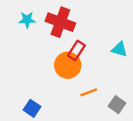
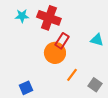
orange line: (89, 92) -> (72, 75), turned -32
blue square: (32, 108) -> (26, 88), turned 32

